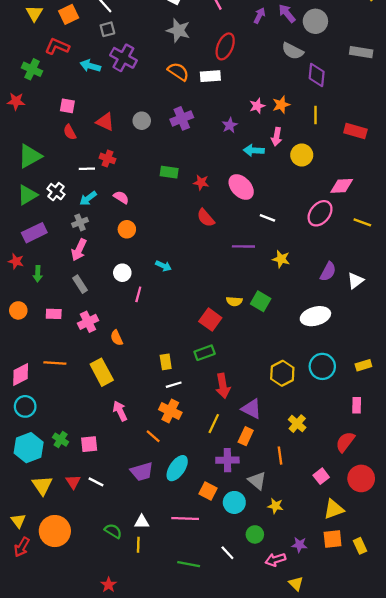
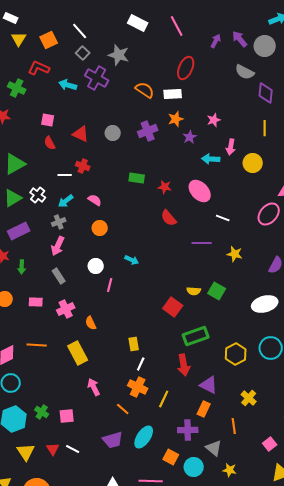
gray square: (107, 29) -> (83, 53), turned -32
gray star: (178, 30) -> (119, 55), moved
orange star: (281, 105) -> (176, 119), moved
green rectangle: (205, 353) -> (196, 336), moved, size x1.4
white line: (174, 385) -> (141, 364), turned -48
yellow line: (214, 424) -> (164, 399), moved

